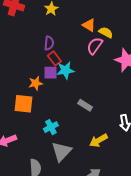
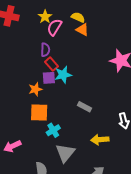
yellow semicircle: (106, 32) -> (78, 17), moved
pink semicircle: (95, 46) -> (54, 27), moved
orange square: (24, 104) -> (39, 112), moved
yellow arrow: (98, 140) -> (100, 140), turned 30

